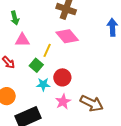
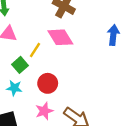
cyan star: (43, 84) -> (14, 88), moved

